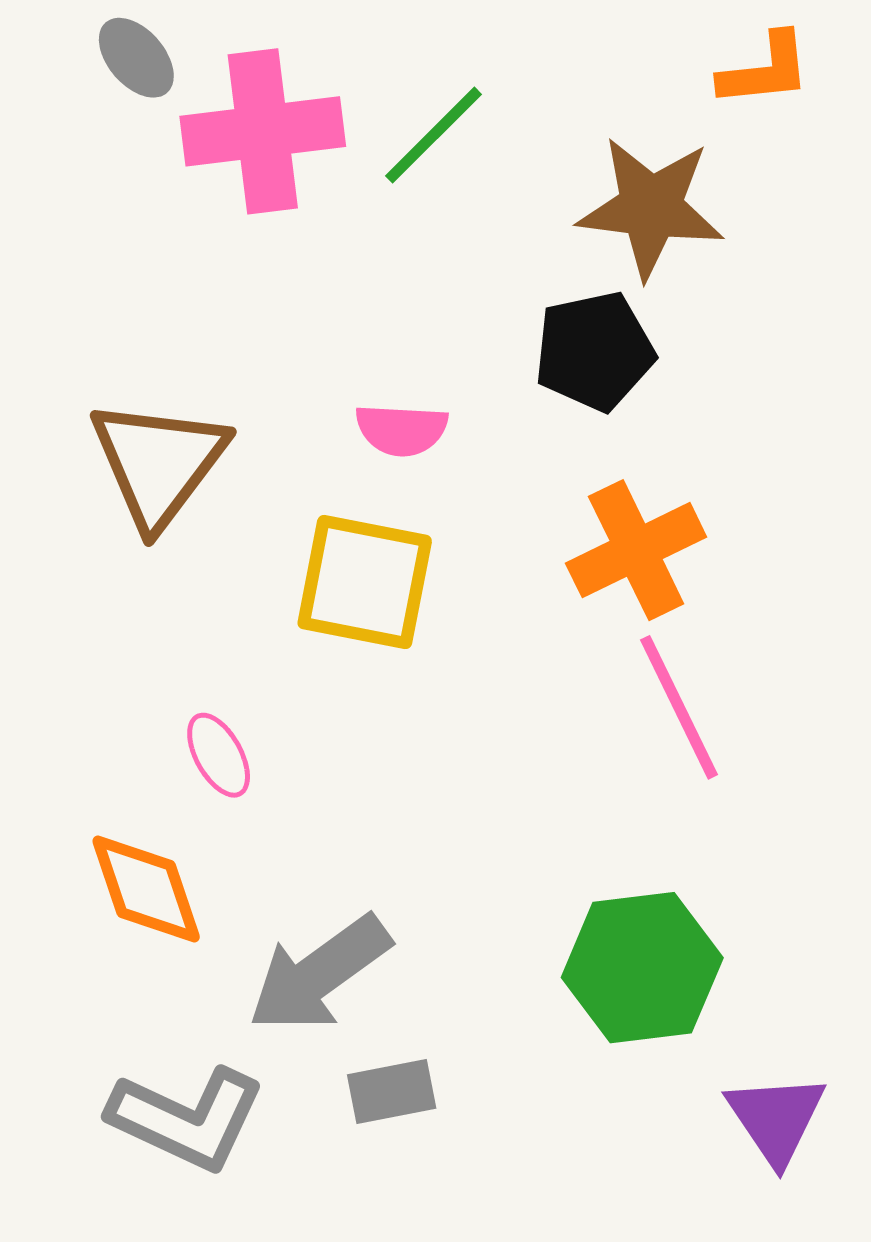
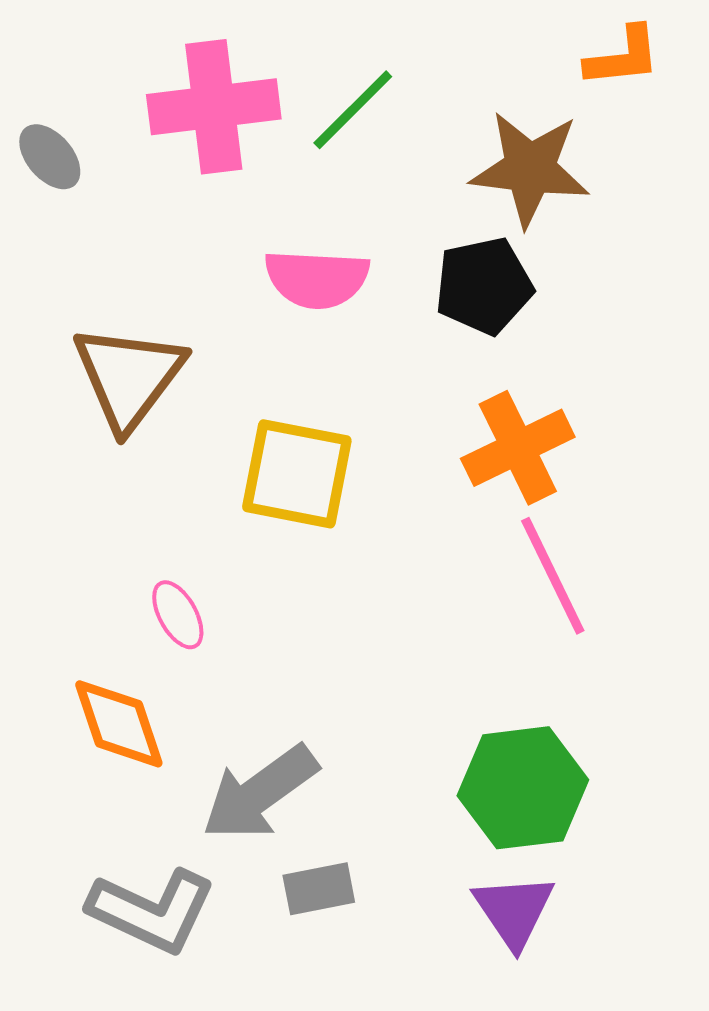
gray ellipse: (136, 58) -> (50, 157), moved
pink semicircle: (402, 430) -> (317, 279), moved, size x1.4
purple triangle: (776, 1119) -> (514, 911), moved

